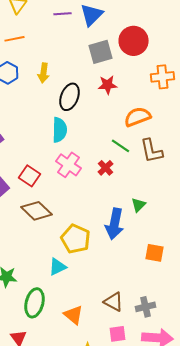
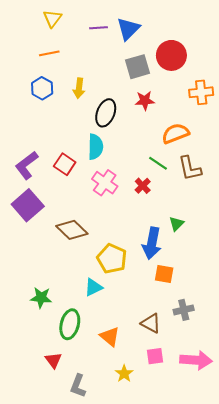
red square: (30, 176) -> (65, 164), moved
orange square: (154, 253) -> (164, 274), moved
gray cross: (146, 307) -> (184, 310), moved

